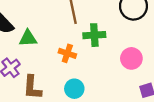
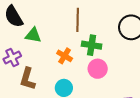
pink circle: (131, 58) -> (98, 69), moved

